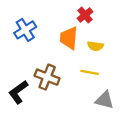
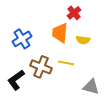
blue cross: (25, 30) -> (22, 39), moved
yellow line: (90, 72) -> (66, 63), moved

